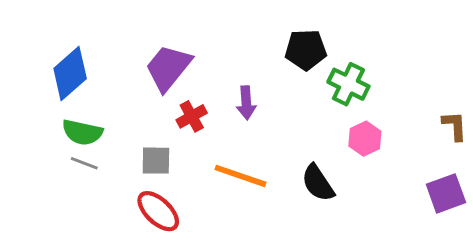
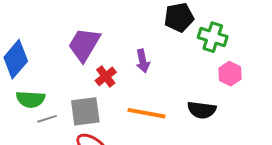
gray square: (156, 161) -> (85, 111), size x1.4
gray line: (84, 163) -> (47, 119), moved, turned -30
black semicircle: (318, 183) -> (202, 110), turned -40

